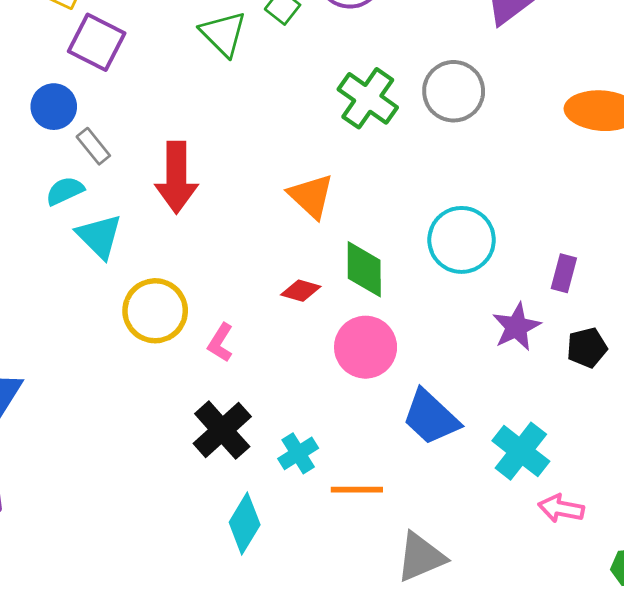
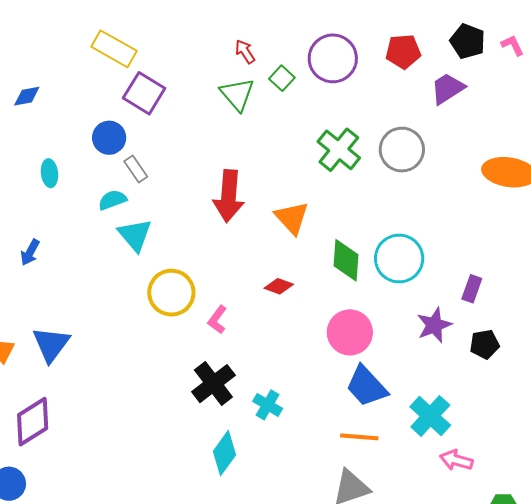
red arrow: (176, 177) -> (229, 196), moved
green diamond: (364, 269) -> (346, 260), moved
pink circle: (366, 347) -> (350, 332), moved
cyan cross: (298, 453) -> (268, 405), turned -32
orange line: (357, 490) -> (359, 437), moved

